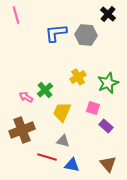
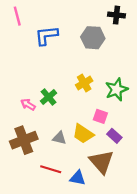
black cross: (108, 14) -> (117, 15), turned -35
blue L-shape: (56, 33) -> (46, 36), moved
yellow trapezoid: (62, 112) -> (83, 134), moved, turned -80
gray triangle: (63, 141) -> (59, 138), moved
brown triangle: (108, 164) -> (101, 162), moved, size x1.4

